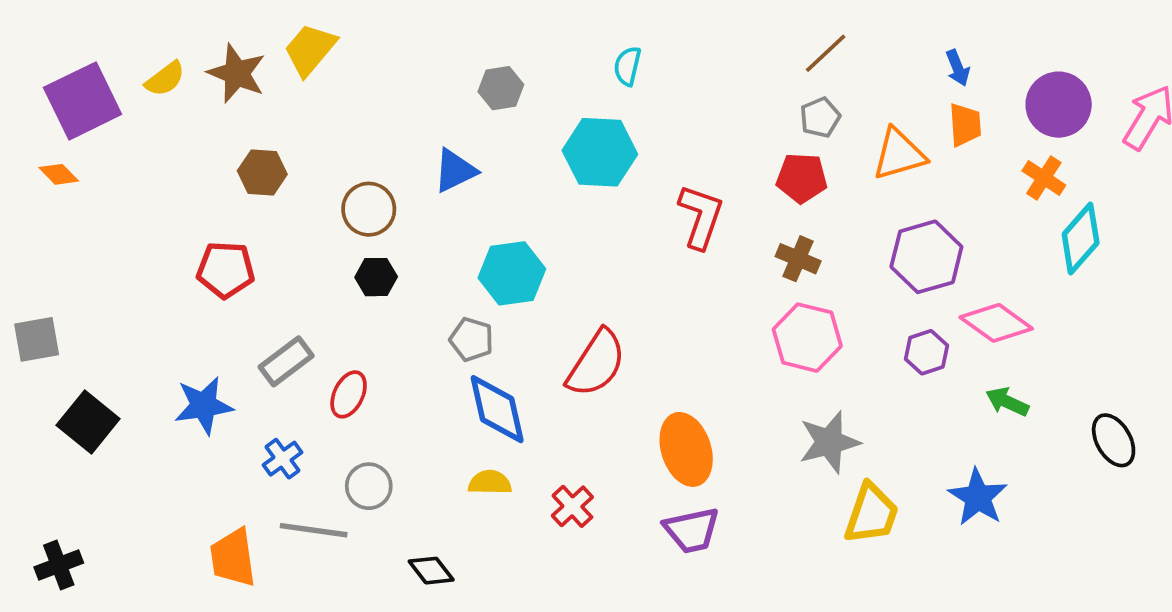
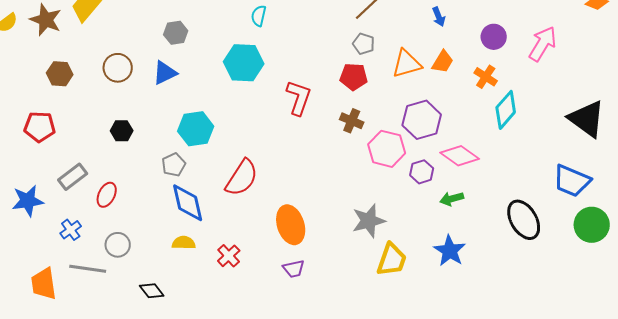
gray hexagon: (501, 88) -> (176, 33), moved
purple circle: (1059, 105) -> (494, 37), size x0.7
gray pentagon: (820, 117) -> (364, 44), turned -30
orange trapezoid: (965, 125) -> (443, 62), moved, turned 35
brown circle: (369, 209) -> (118, 68), moved
pink hexagon: (807, 338) -> (387, 149), moved
gray pentagon: (471, 339) -> (174, 165), turned 30
green arrow: (1007, 402) -> (452, 199), moved, turned -40
black ellipse: (1114, 440) -> (524, 220), size x1.4
purple trapezoid: (692, 530) -> (294, 269), size x0.7

